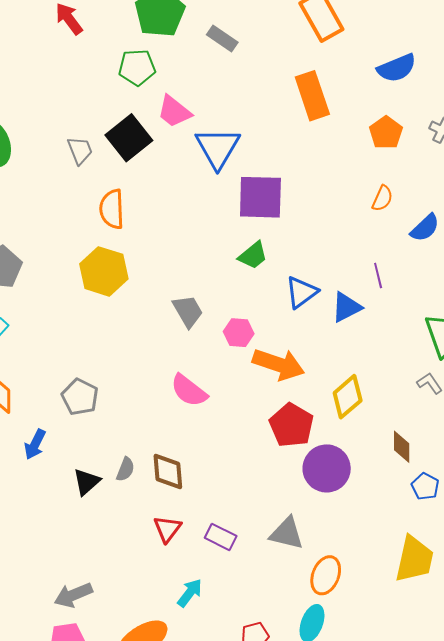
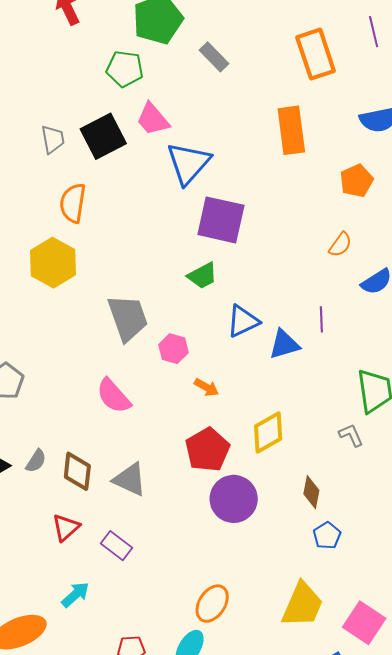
gray trapezoid: (188, 311) -> (128, 318), size x1.4
orange arrow: (278, 364) -> (206, 387), size x0.5
gray triangle: (287, 533) -> (130, 480), moved

